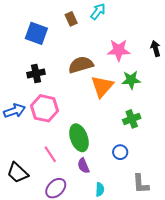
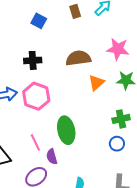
blue square: (36, 33) -> (39, 21), size x0.7
orange triangle: (102, 86) -> (96, 83), size x0.7
blue circle: (120, 152) -> (117, 144), moved
purple semicircle: (83, 166) -> (52, 157), moved

